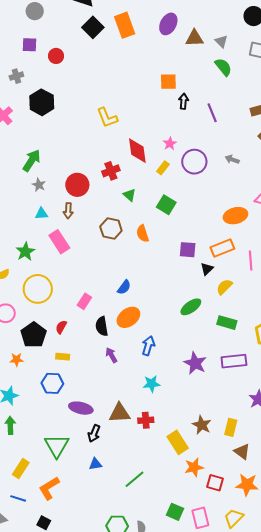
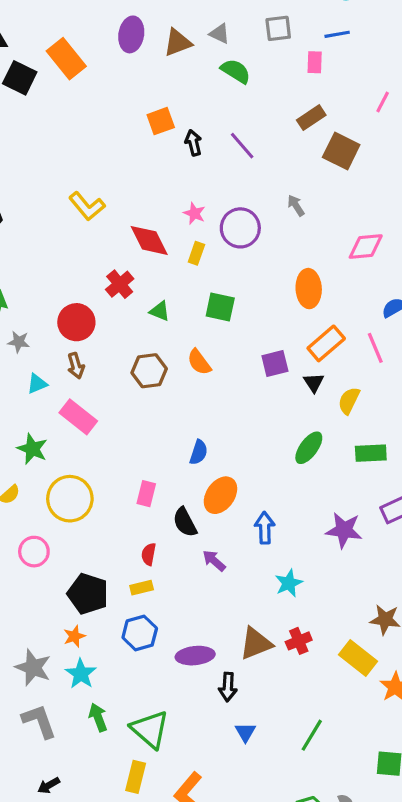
gray arrow: (232, 159) -> (296, 205), turned 56
orange ellipse: (235, 216) -> (309, 289), moved, turned -60
red semicircle: (61, 327) -> (149, 554), moved
black pentagon: (34, 335) -> (88, 594), moved
orange star: (17, 360) -> (74, 636), moved
green triangle: (57, 446) -> (150, 729), moved
blue triangle: (95, 464) -> (245, 732), turned -32

